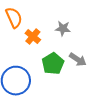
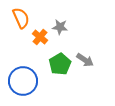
gray star: (63, 29) -> (60, 27), moved

